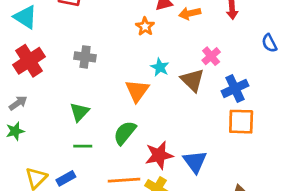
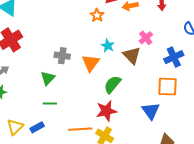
gray cross: (85, 57) -> (62, 56), moved
blue cross: (235, 88) -> (174, 57), moved
green semicircle: (125, 133) -> (112, 84), moved
blue triangle: (195, 162) -> (151, 111), moved

